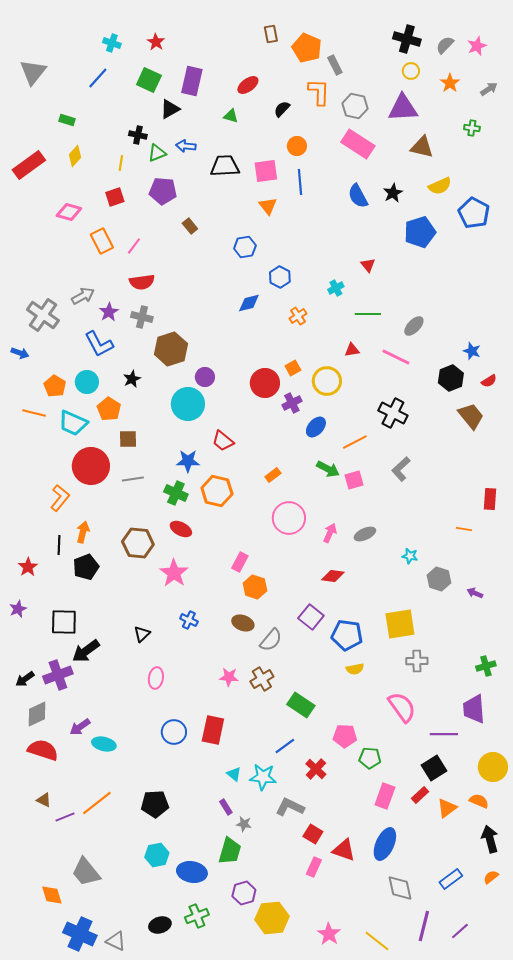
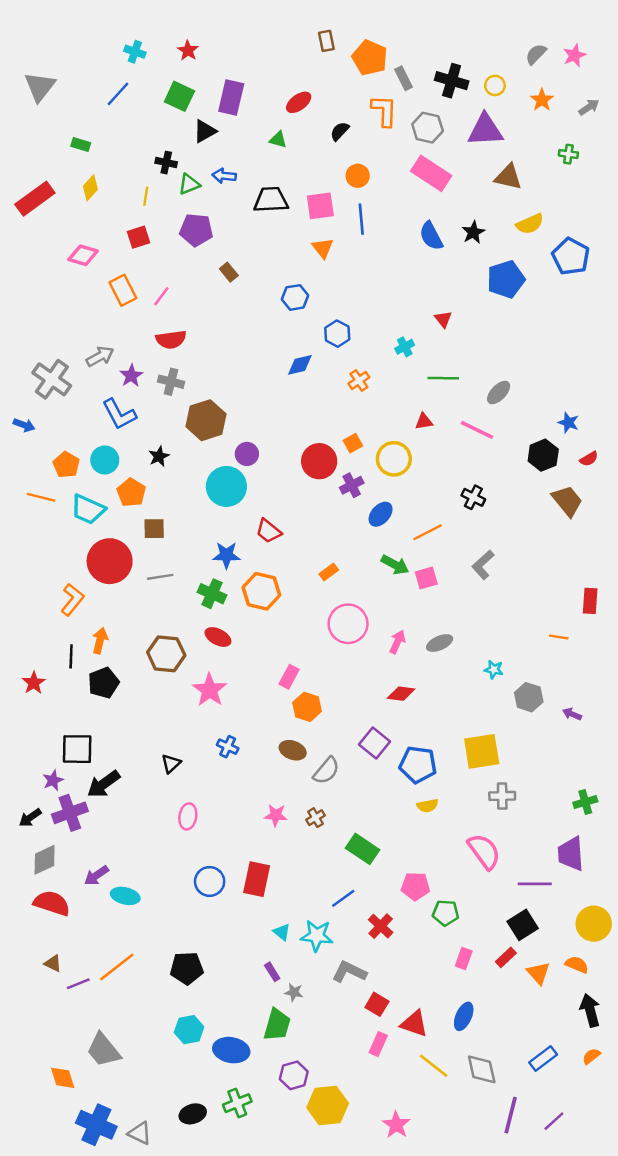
black cross: (407, 39) -> (452, 81), moved
black cross: (393, 413) -> (473, 497), size x0.7
purple star: (18, 609) -> (53, 780), moved
brown cross: (262, 679) -> (316, 818), size x0.7
pink rectangle: (385, 796) -> (464, 959), size x0.7
orange triangle: (447, 808) -> (538, 973), turned -35
blue ellipse: (385, 844) -> (464, 1016), size x0.7
yellow line: (377, 941) -> (434, 1066), moved

